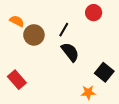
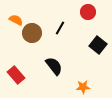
black semicircle: (70, 52) -> (54, 66), moved
black square: (104, 72) -> (98, 45), moved

